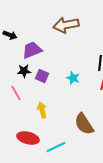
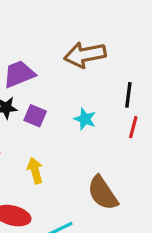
brown arrow: (66, 25) -> (85, 55), moved

